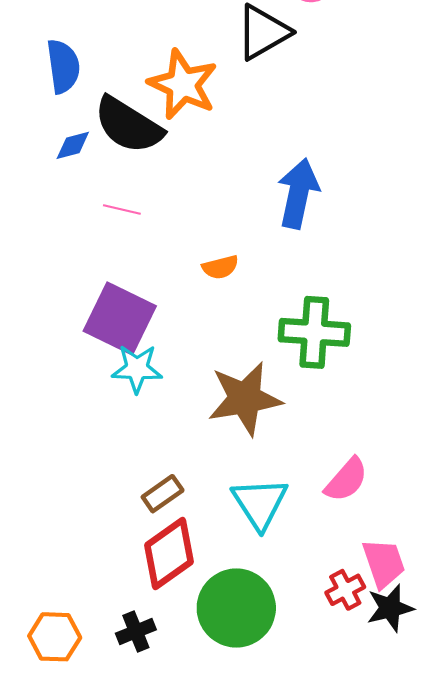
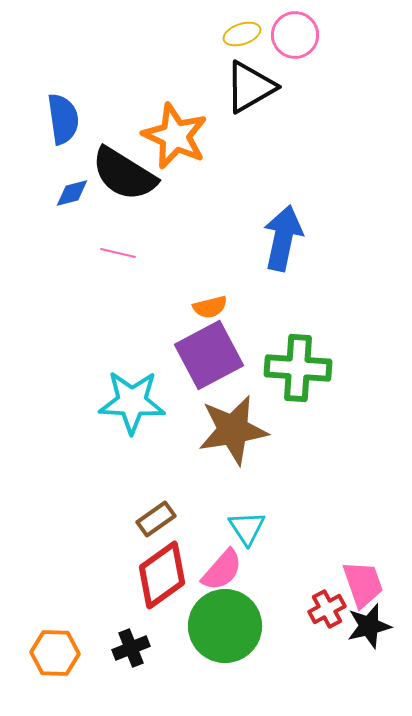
purple square: (120, 318) -> (209, 355), moved, turned 36
cyan star: (137, 369) -> (132, 402), size x1.4
pink semicircle: (346, 480) -> (222, 570), moved
cyan triangle: (260, 503) -> (247, 528), size x0.7

